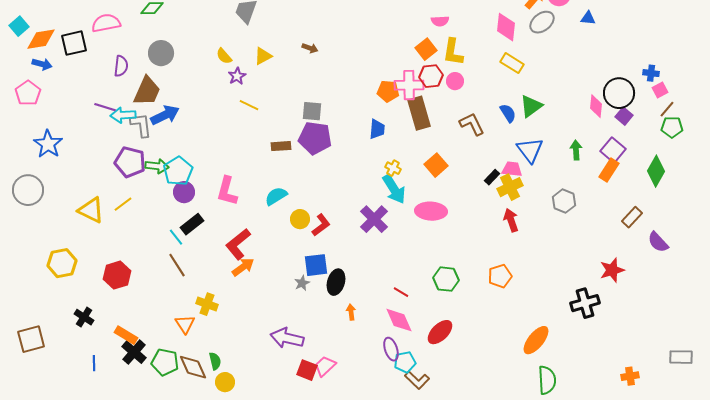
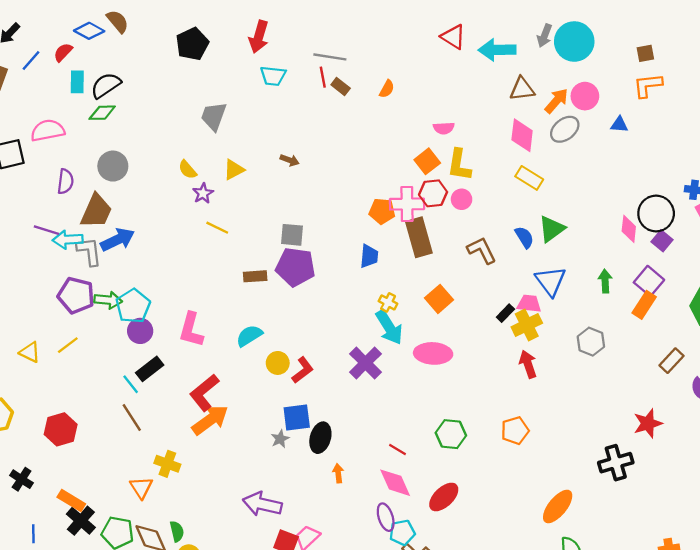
yellow triangle: (91, 210) -> (30, 352), size x0.7
orange arrow: (243, 267) -> (210, 420), size x1.4

